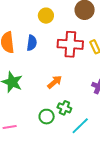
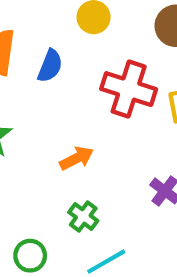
green circle: (47, 117) -> (30, 256), moved

